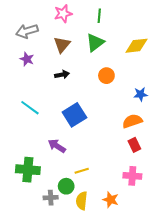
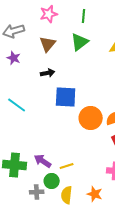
orange circle: (106, 76) -> (91, 118), moved, size x1.5
blue square: (74, 115) -> (66, 97), moved, turned 35
purple arrow: (57, 146) -> (43, 161), moved

